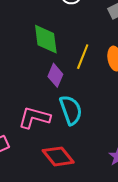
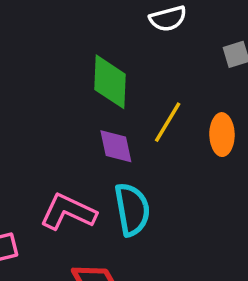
purple diamond: (55, 75) -> (116, 146), turned -45

